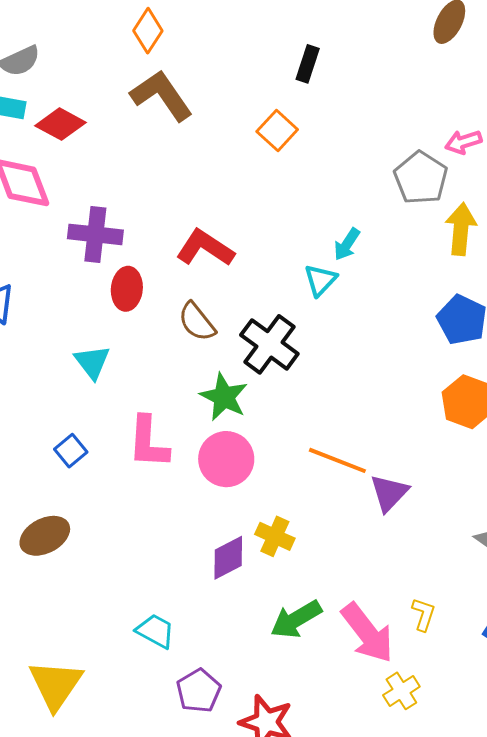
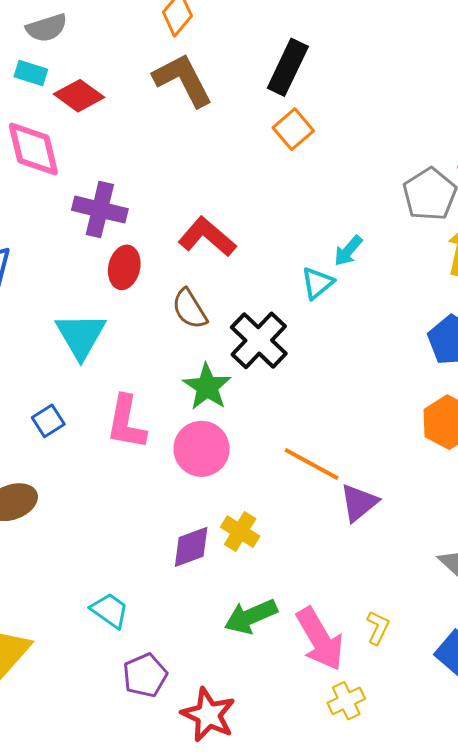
black rectangle: (308, 64) -> (288, 67), moved, size x1.5
cyan triangle: (92, 362) -> (81, 336), size x1.4

